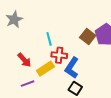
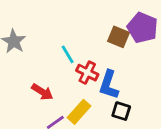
red cross: (59, 55) -> (87, 73), turned 35
yellow rectangle: (45, 69) -> (79, 112), moved

